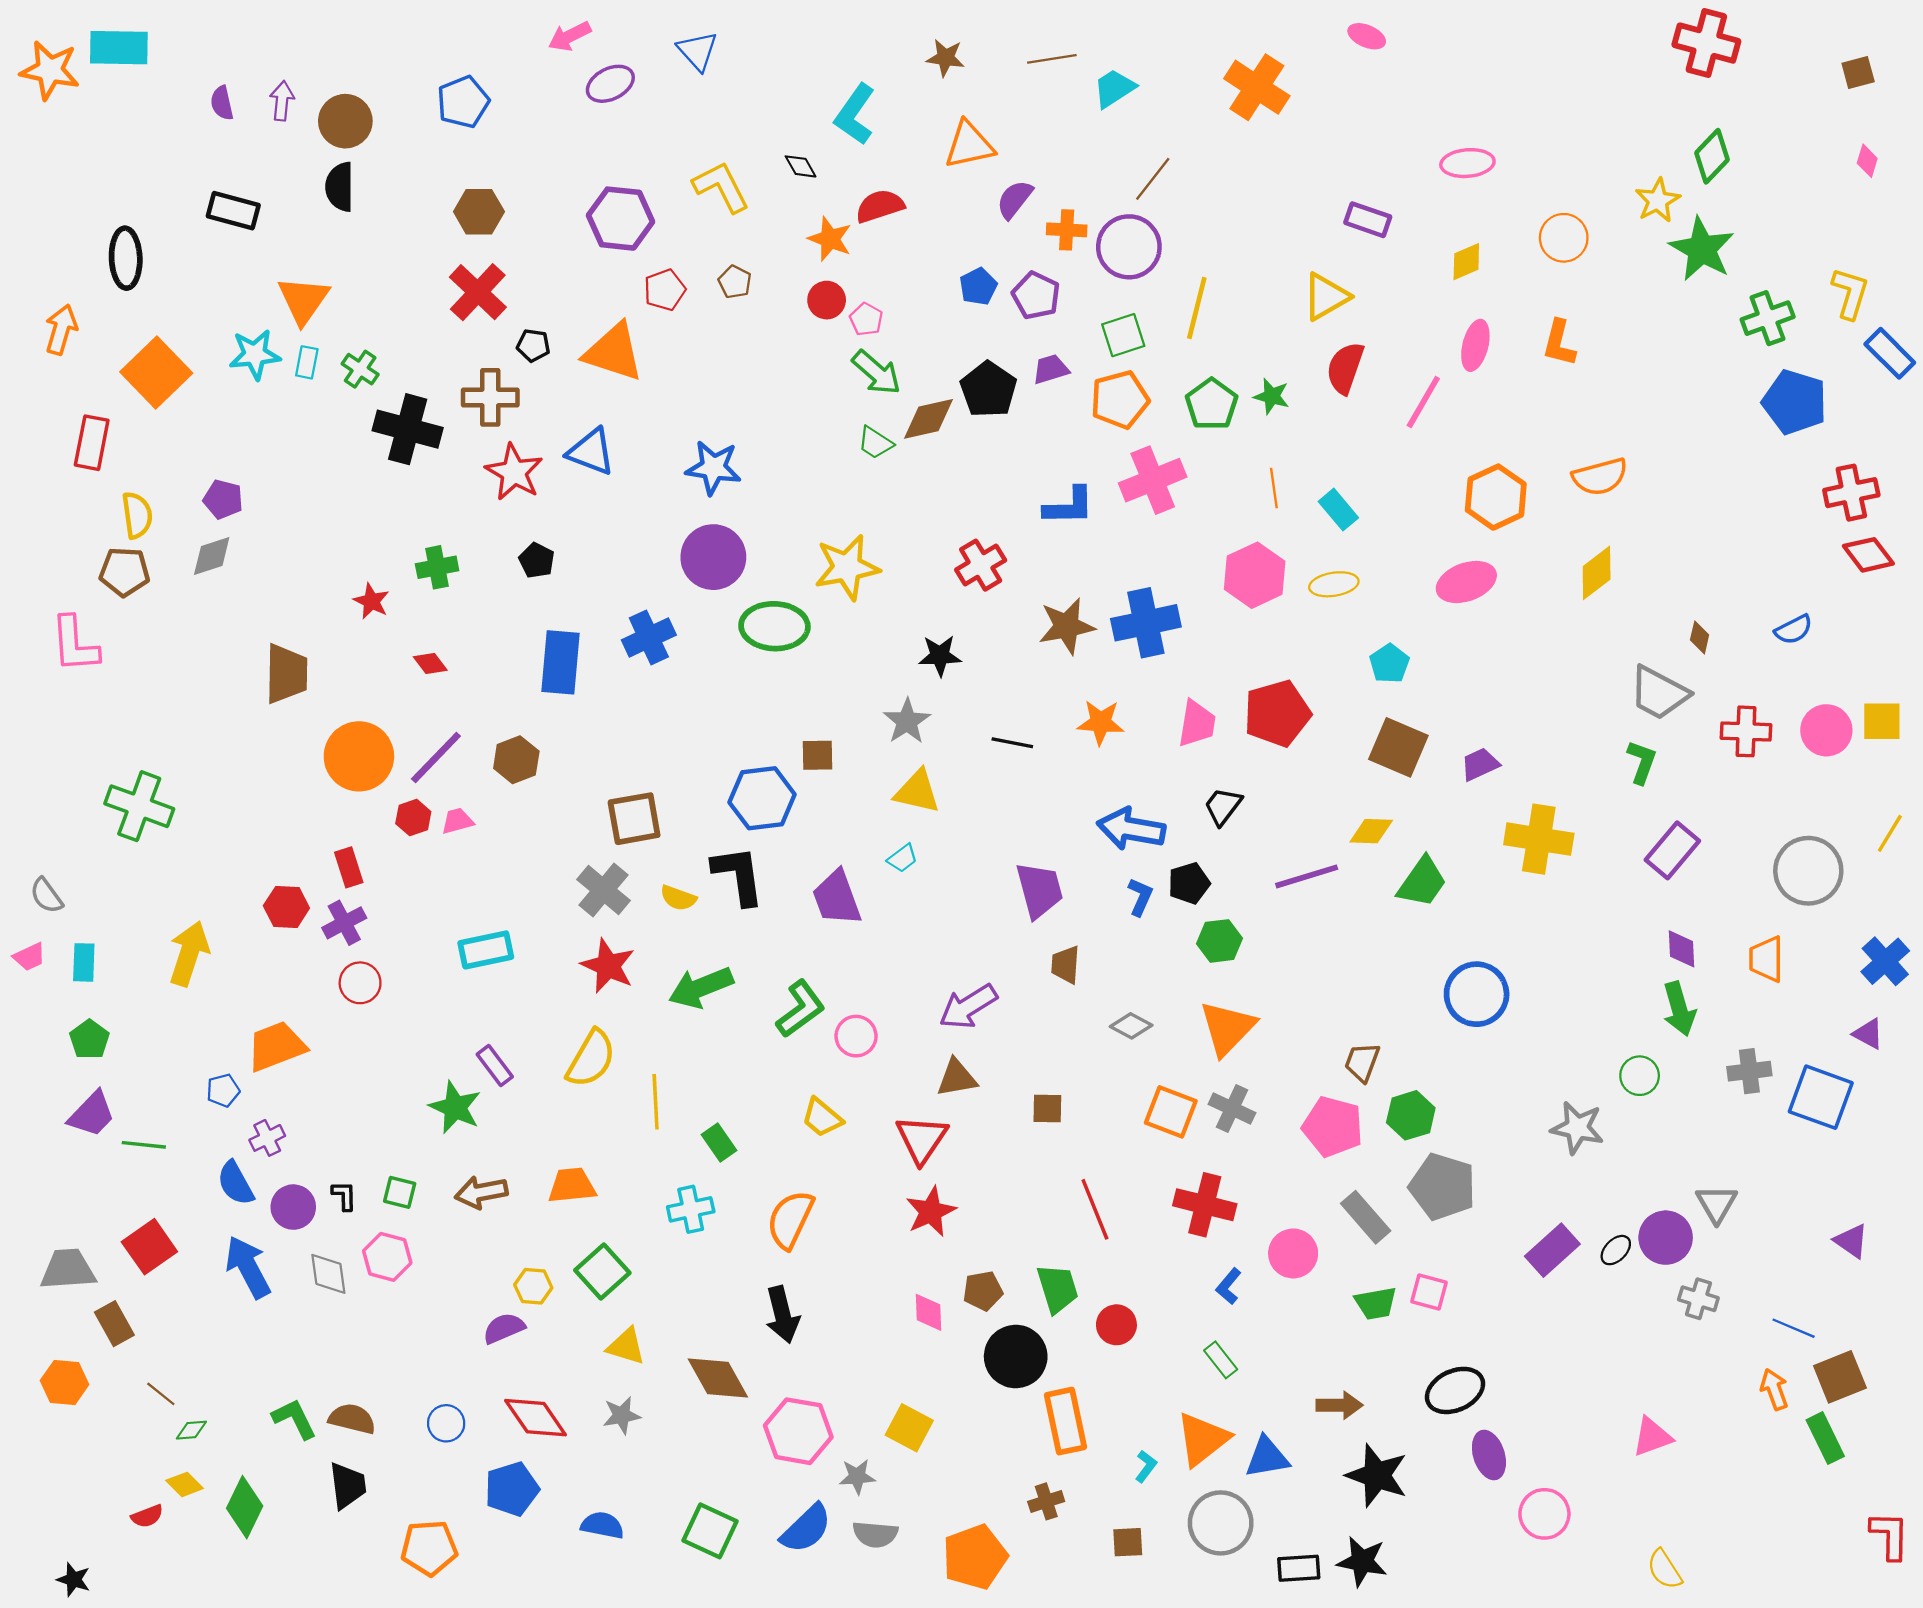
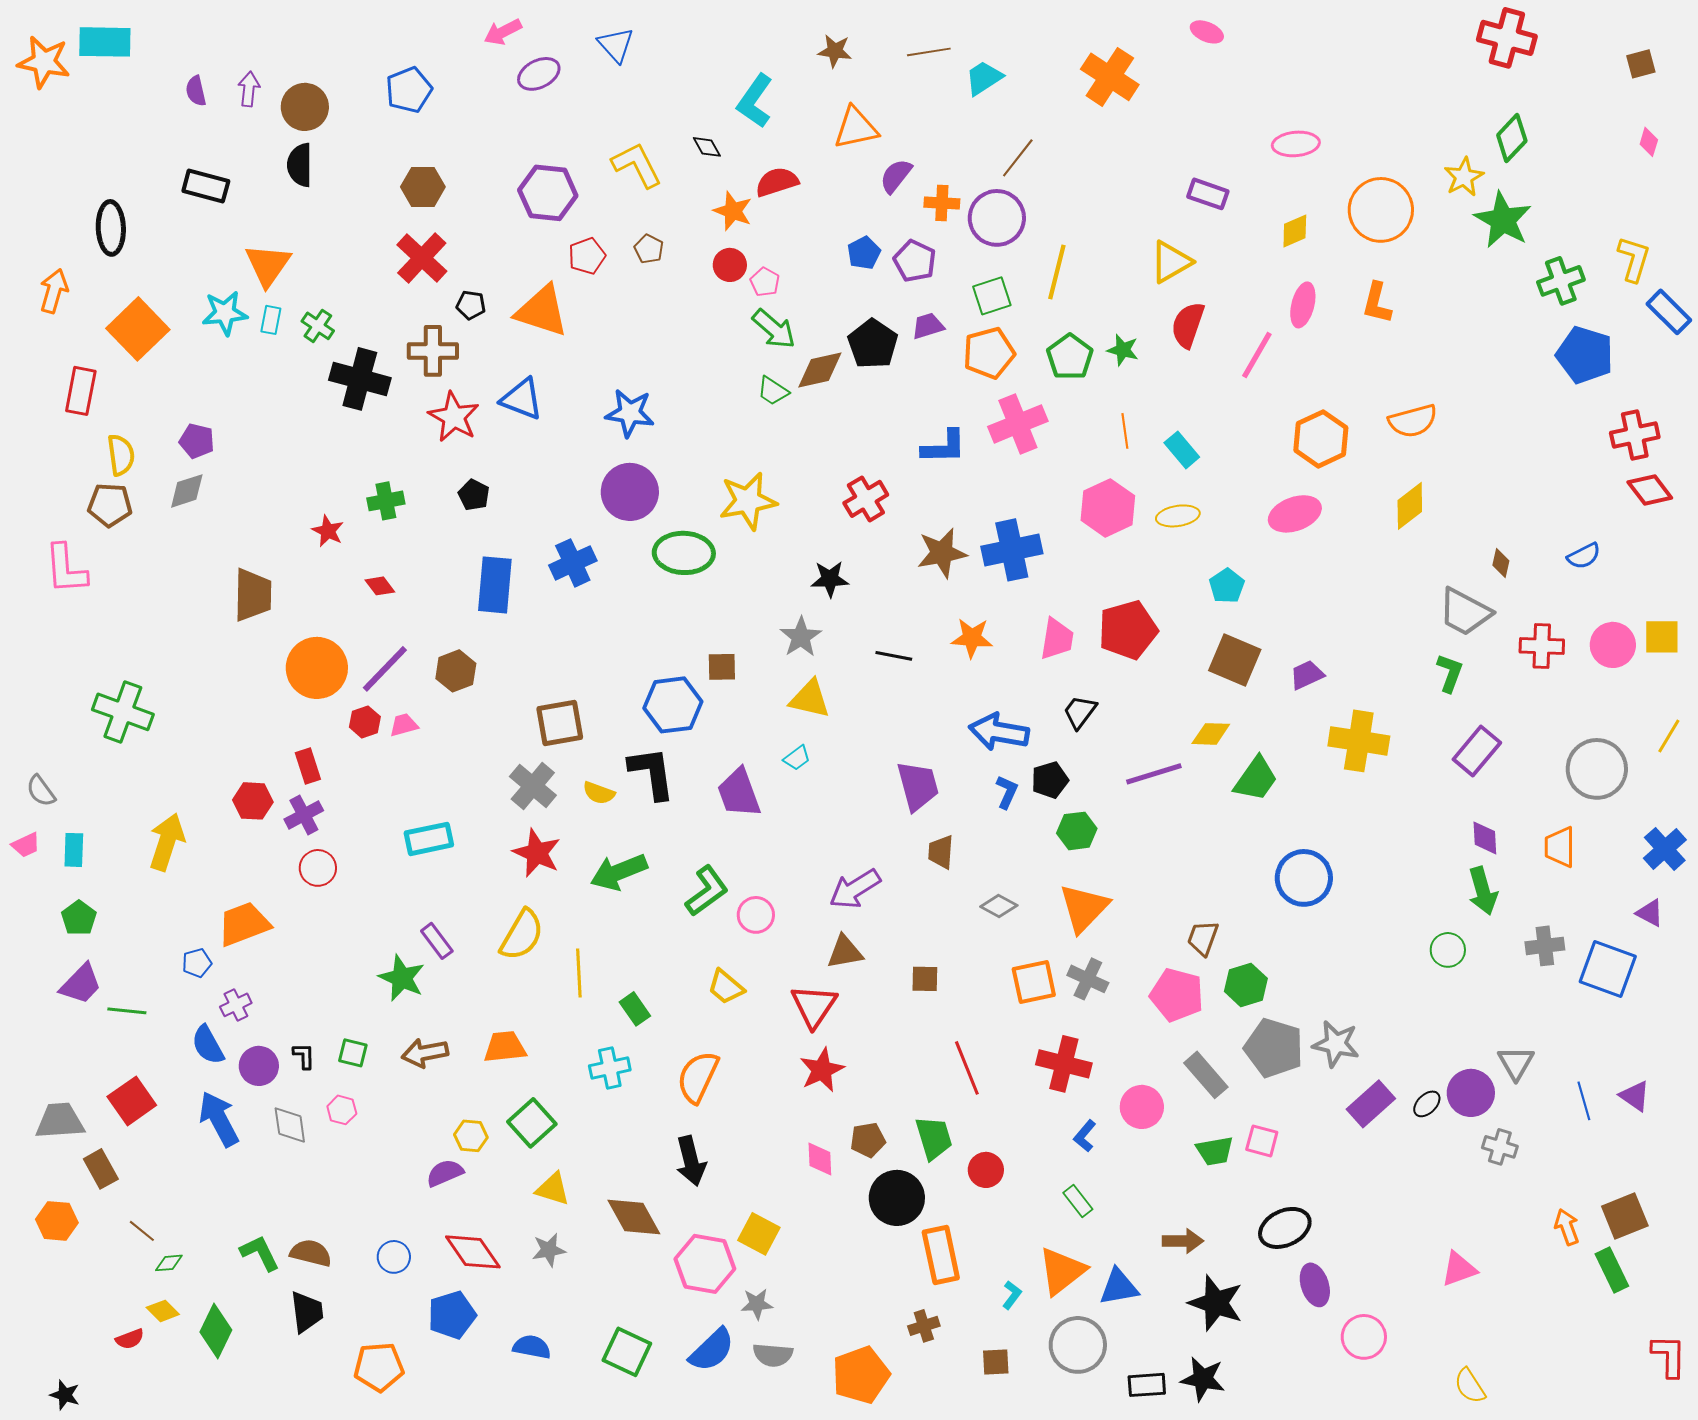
orange circle: (1564, 238) -> (1381, 210), size x1.5
orange square: (1171, 1112) -> (1034, 982), turned -33
gray star: (1577, 1128) -> (1336, 1044), moved
pink hexagon: (387, 1257) -> (342, 1110), size x0.7
blue line: (1794, 1328) -> (1584, 1101), moved, turned 51
yellow square: (909, 1428) -> (759, 1234), moved

